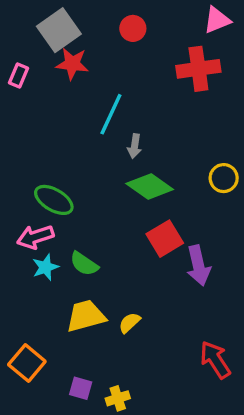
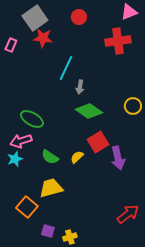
cyan star: (45, 267) -> (15, 159), moved
yellow semicircle: (129, 323) -> (77, 157), moved
red arrow: (215, 360) -> (128, 214), turned 85
orange square: (27, 363) -> (27, 207), moved

